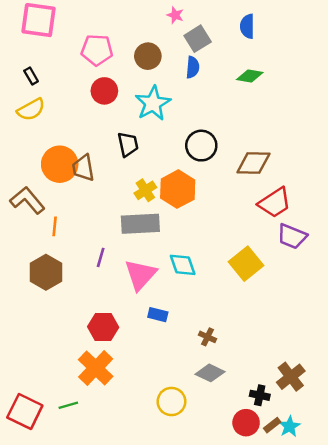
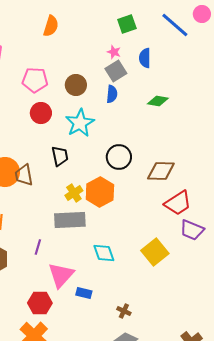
pink star: (175, 15) -> (114, 52), moved
blue semicircle: (247, 26) -> (145, 58), moved
pink triangle: (140, 275) -> (61, 275), moved

